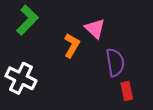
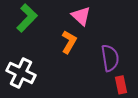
pink triangle: (95, 29) -> (81, 16), moved

